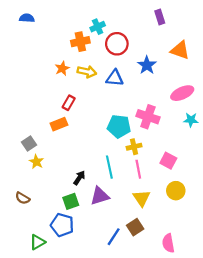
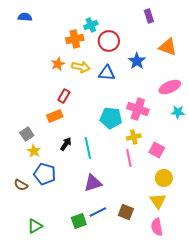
yellow cross: (134, 147) -> (134, 137), moved
cyan line: (109, 167) -> (88, 148), moved
black arrow: (79, 178) -> (66, 144), moved
yellow triangle: (142, 198) -> (158, 201), moved
green square: (71, 201) -> (79, 221), moved
blue pentagon: (62, 225) -> (45, 174), moved
brown square: (135, 227) -> (126, 212), turned -35
blue line: (114, 237) -> (98, 212), moved, turned 30

